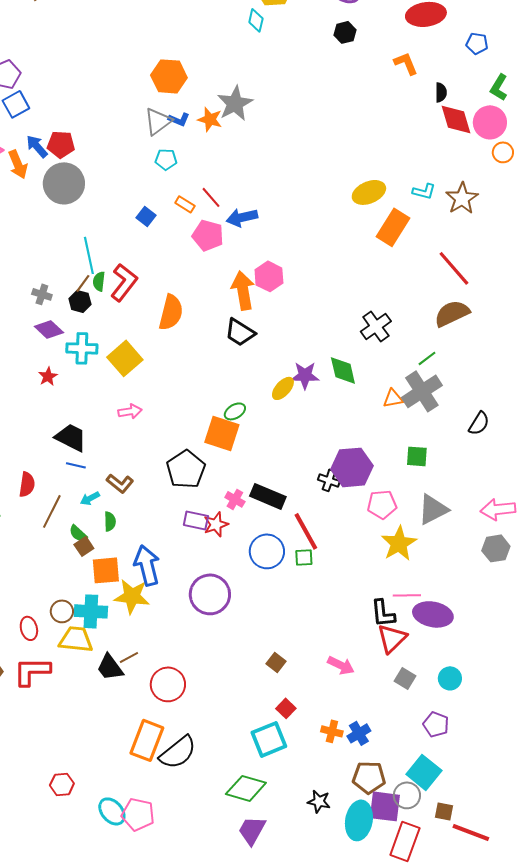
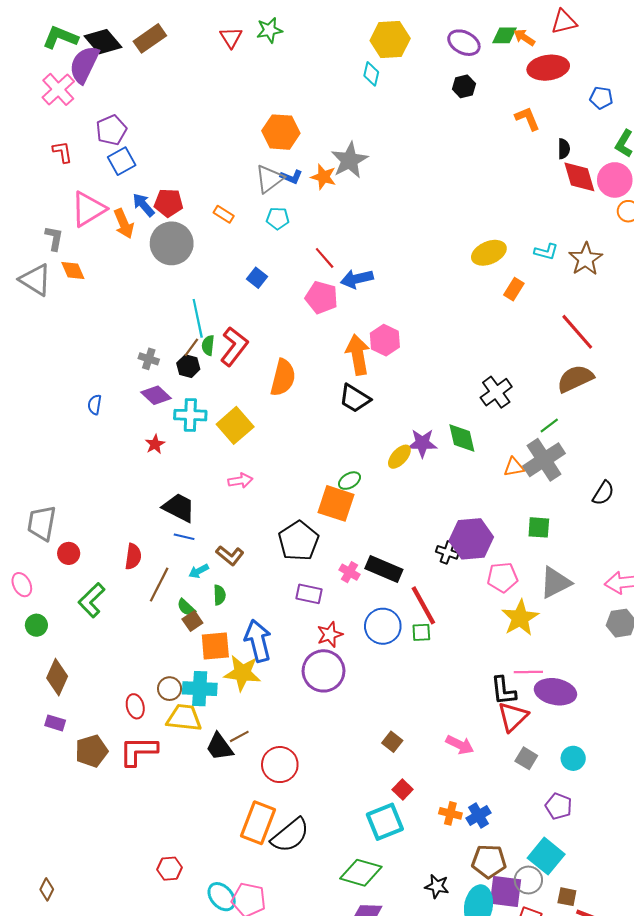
orange rectangle: (185, 204) -> (224, 214), moved
orange rectangle: (393, 227) -> (514, 289), size x0.6
red star: (216, 524) -> (330, 635), moved

